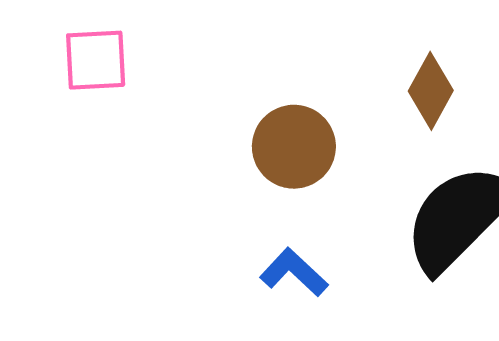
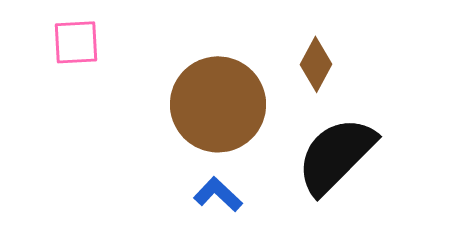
brown circle: (294, 147) -> (218, 104), size x1.6

